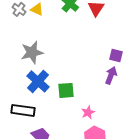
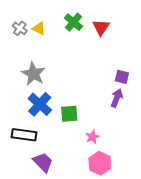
gray star: (32, 52) -> (33, 74), turned -30

